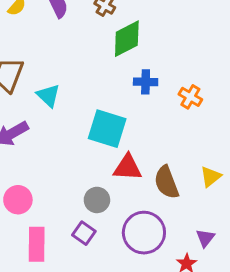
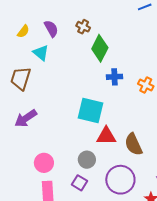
green diamond: (127, 39) -> (100, 48), turned -32
cyan triangle: (48, 96) -> (41, 53), moved
pink circle: (18, 200) -> (44, 163), moved

